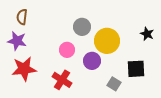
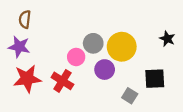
gray circle: (82, 27) -> (93, 43), moved
red cross: (62, 80) -> (62, 81), moved

